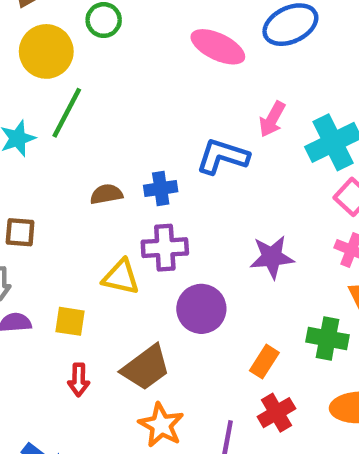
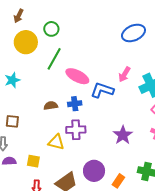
pink ellipse: (218, 47) -> (77, 76), moved
green line: (67, 113) -> (54, 59), moved
purple star: (272, 257) -> (123, 135), turned -30
purple circle: (201, 309) -> (94, 171), moved

